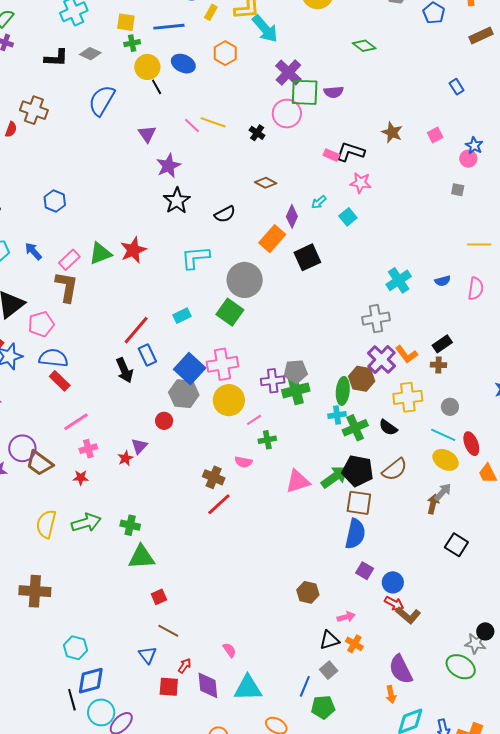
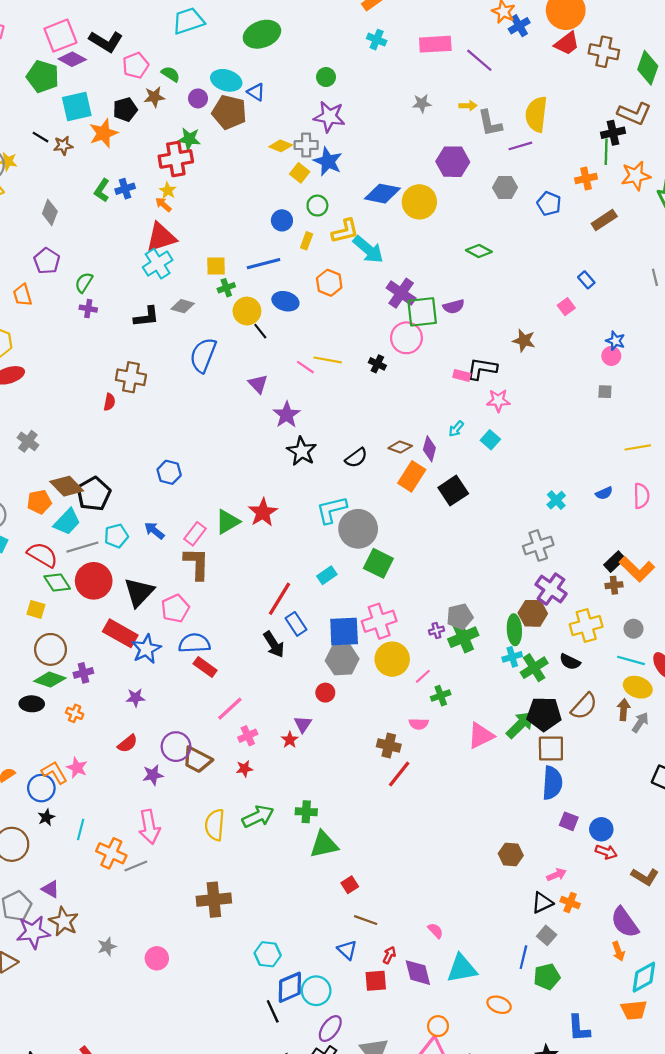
pink square: (435, 135) -> (566, 307), moved
brown diamond: (266, 183) -> (400, 447), moved
gray circle: (245, 280) -> (358, 529), moved
cyan cross: (399, 280) -> (556, 500), size x0.7
orange L-shape: (406, 354) -> (637, 569), moved, size x1.4
blue square: (190, 369) -> (344, 631), turned -36
purple cross: (273, 381) -> (436, 631), size x0.6
brown arrow: (433, 504) -> (624, 710), moved
brown L-shape: (408, 615) -> (645, 877), moved
cyan circle: (101, 712) -> (316, 991), moved

